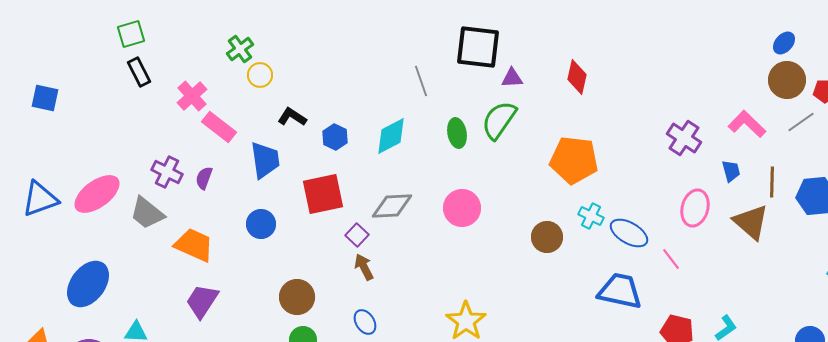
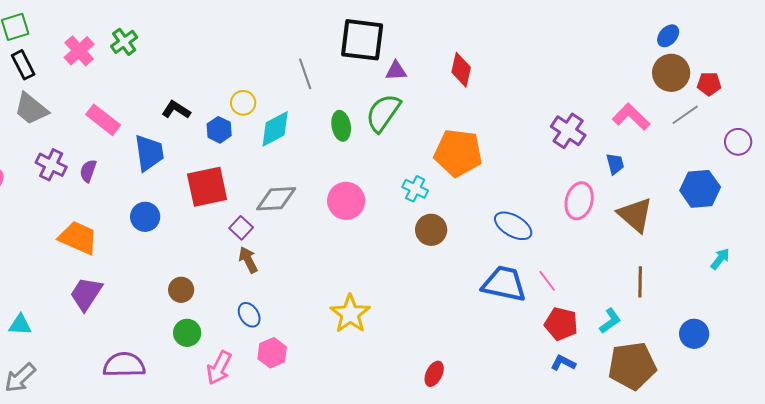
yellow circle: (260, 75) -> (243, 103), moved
pink cross: (192, 96) -> (79, 51), moved
brown line: (772, 182) -> (640, 282), moved
gray trapezoid: (147, 213) -> (31, 109), moved
cyan cross: (591, 216) -> (415, 189), moved
pink line: (671, 259) -> (547, 281), moved
brown circle: (297, 297) -> (181, 290), size x0.7

